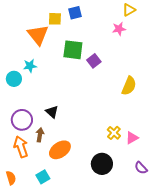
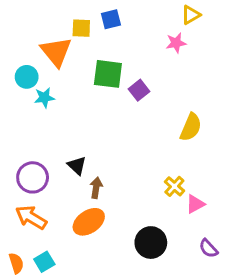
cyan circle: (14, 79) -> (27, 77), moved
yellow cross: (114, 133) -> (174, 186), moved
brown arrow: (40, 135) -> (96, 188), moved
orange arrow: (21, 147) -> (31, 217), turned -40
cyan square: (43, 177) -> (44, 262), moved

